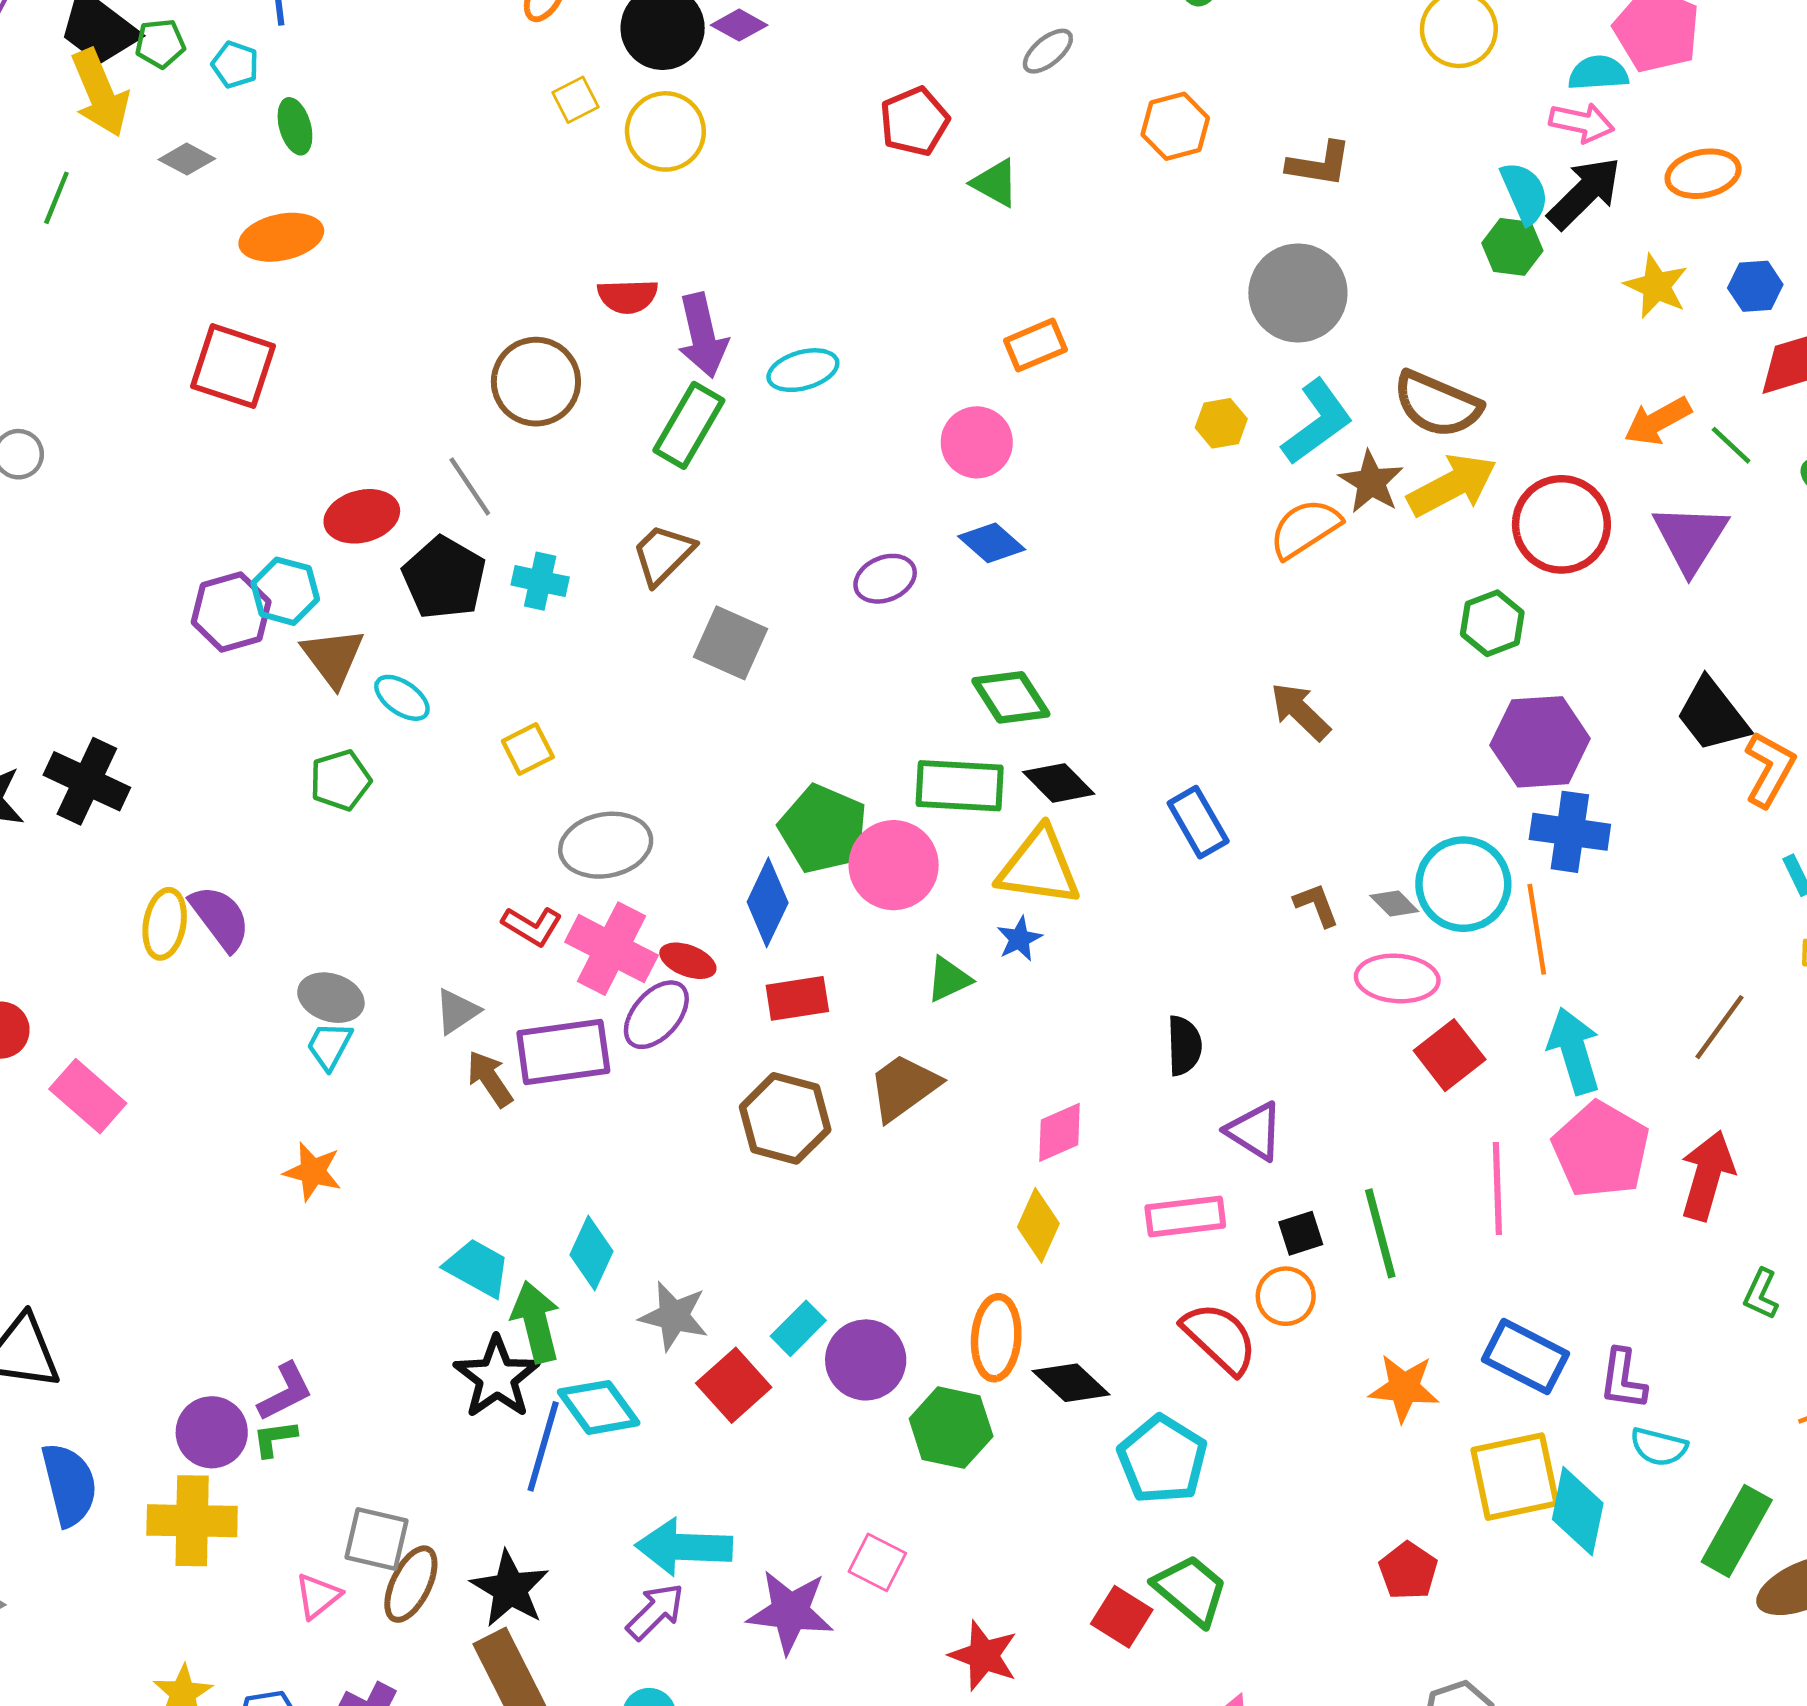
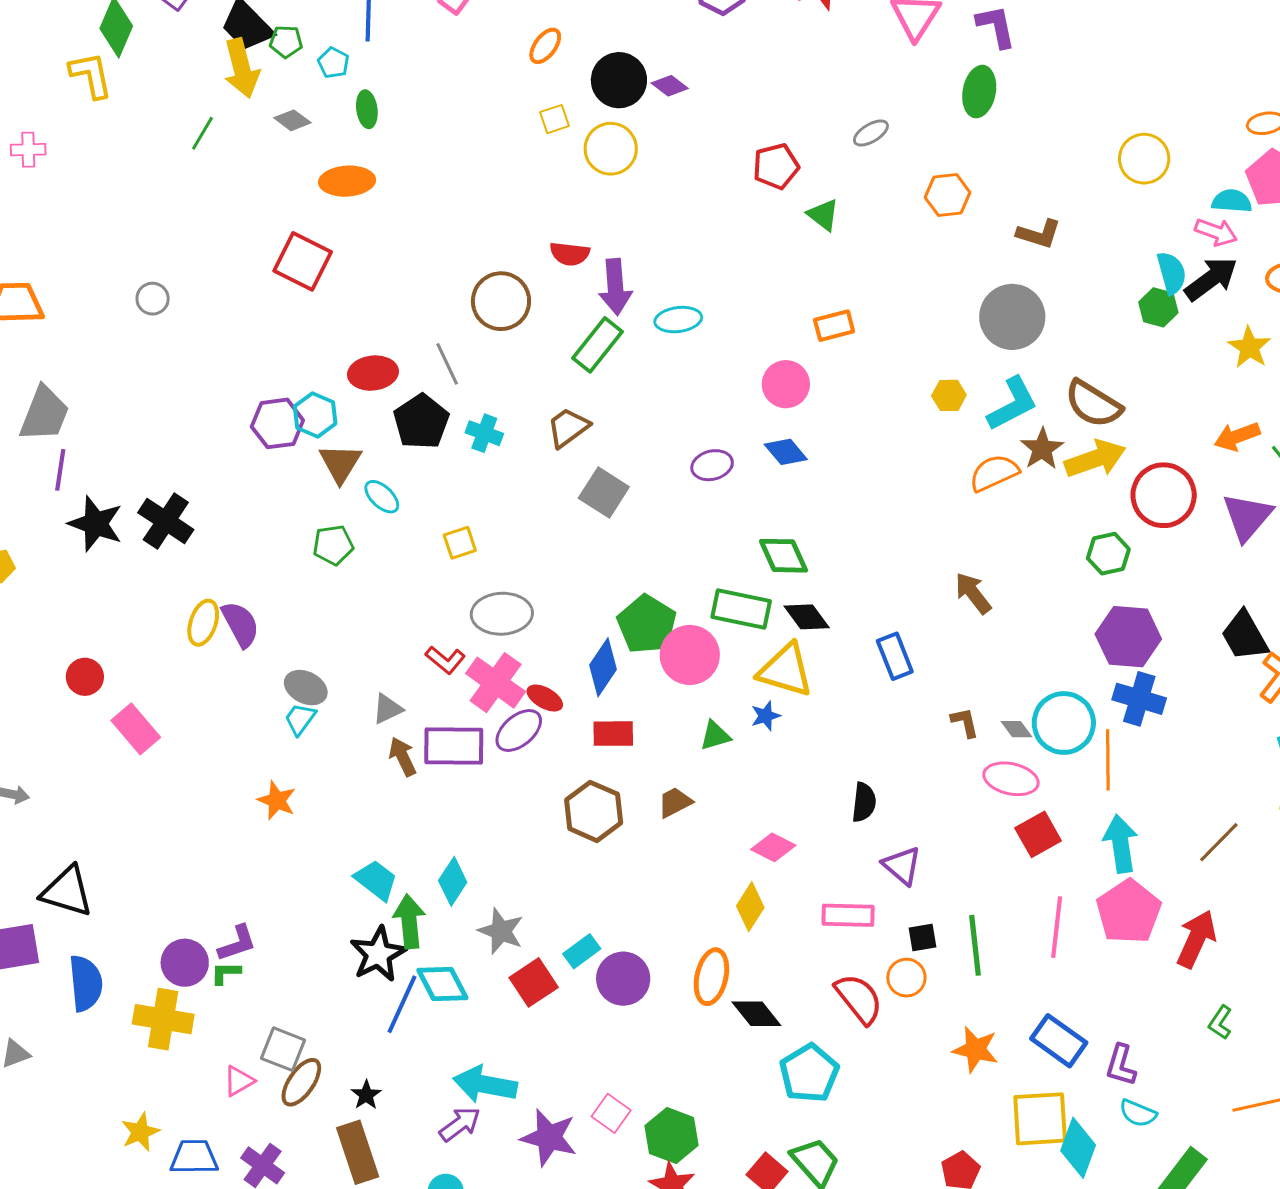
brown trapezoid: (904, 1087) -> (675, 802), size x0.7
pink diamond: (1060, 1132) -> (773, 847), turned 42
green hexagon: (951, 1428) -> (672, 1136), moved
black star: (510, 1589) -> (366, 1095), size x0.6

